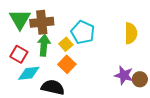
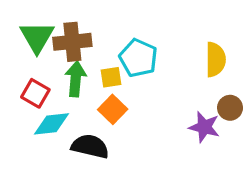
yellow square: (66, 44) -> (111, 77), turned 32
brown circle: (140, 79) -> (230, 108), moved

